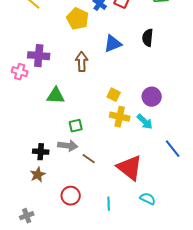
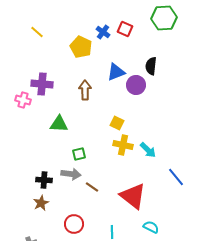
purple circle: (152, 97) -> (136, 85), moved

